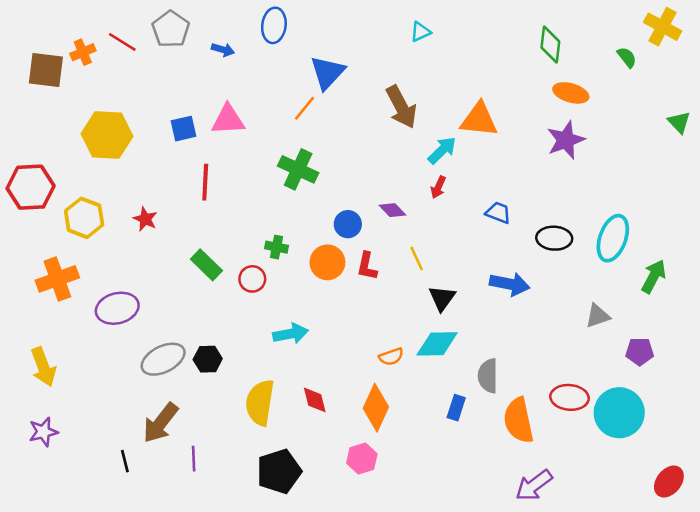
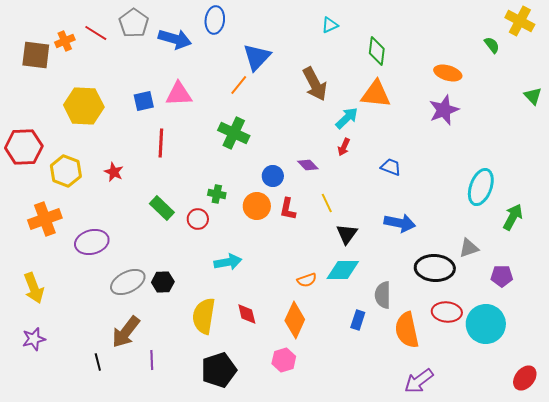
green diamond: (550, 44) -> (377, 51), moved
blue arrow: (223, 50) -> (175, 39), size x1.8
black ellipse: (554, 238) -> (435, 268), moved, size x1.4

